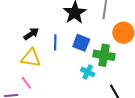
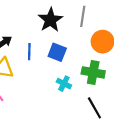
green cross: (104, 55) -> (93, 72), moved

